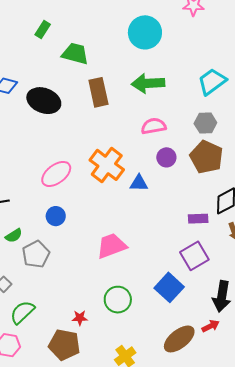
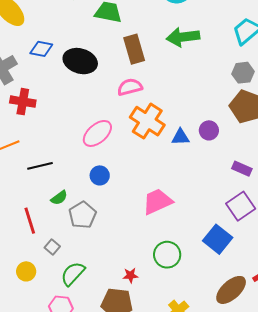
pink semicircle: (154, 126) -> (130, 87), moved
purple circle: (166, 157) -> (209, 130), moved
purple rectangle: (198, 219) -> (242, 169), turned 30

